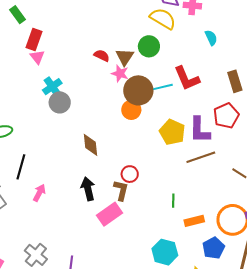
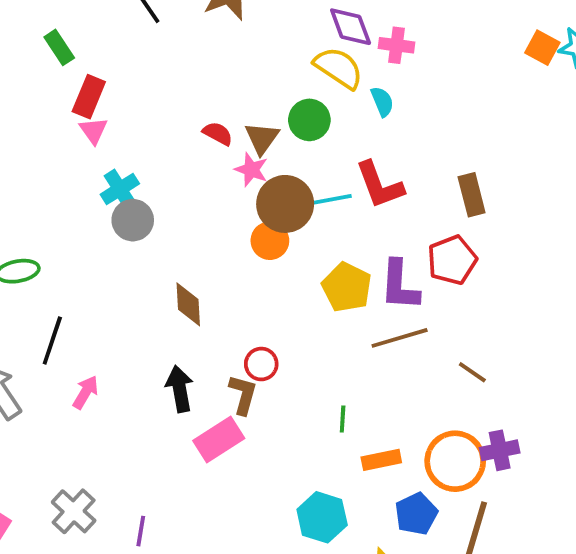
cyan semicircle: (211, 38) -> (382, 102), moved

